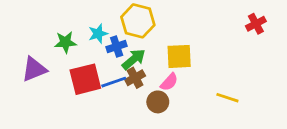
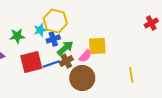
yellow hexagon: (138, 21) -> (55, 21), moved
pink semicircle: (169, 82) -> (85, 56), moved
yellow line: (227, 98) -> (131, 75), turned 63
brown circle: (158, 102) -> (82, 78), size x1.6

